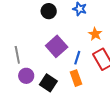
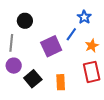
black circle: (49, 11) -> (25, 21), moved
blue line: (77, 58) -> (71, 34), moved

